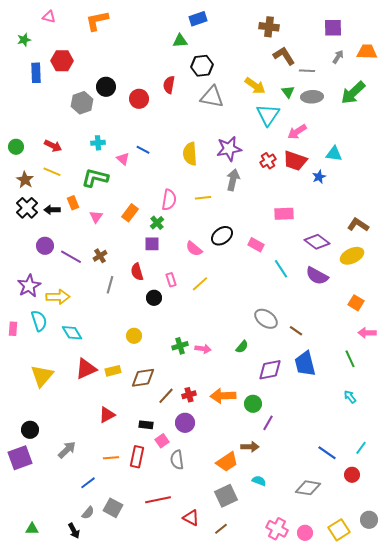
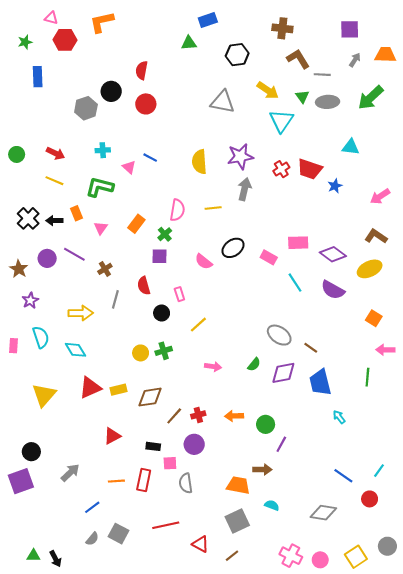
red hexagon: (62, 61) -> (65, 40), moved
black hexagon: (202, 66) -> (237, 55), moved
red semicircle: (169, 85) -> (142, 70), moved
pink arrow: (297, 132) -> (380, 196), moved
cyan triangle: (334, 154) -> (351, 147), moved
brown star: (25, 180) -> (19, 269), moved
pink rectangle: (284, 214) -> (298, 243), moved
purple line: (71, 257) -> (74, 254), moved
yellow line: (200, 284) -> (198, 325), moved
purple star: (29, 286) -> (30, 300), size x0.7
yellow arrow: (58, 297) -> (81, 313), moved
green cross: (180, 346) -> (164, 351), moved
green line: (350, 359) -> (367, 377), turned 30
purple diamond: (270, 370) -> (283, 373), moved
orange arrow: (223, 396) -> (234, 416), size x0.7
cyan arrow: (350, 397) -> (339, 417), moved
pink square: (162, 441) -> (170, 463), turned 32
orange trapezoid: (227, 462) -> (238, 485), turned -135
black arrow: (74, 531) -> (55, 559), moved

